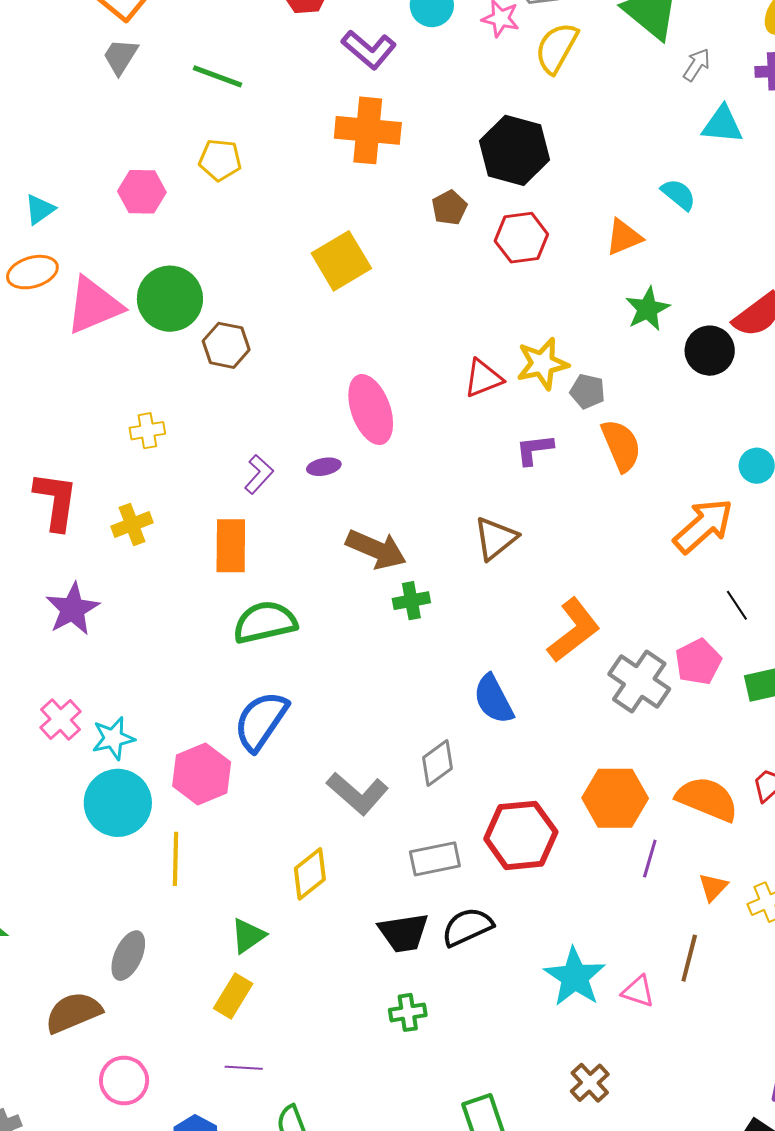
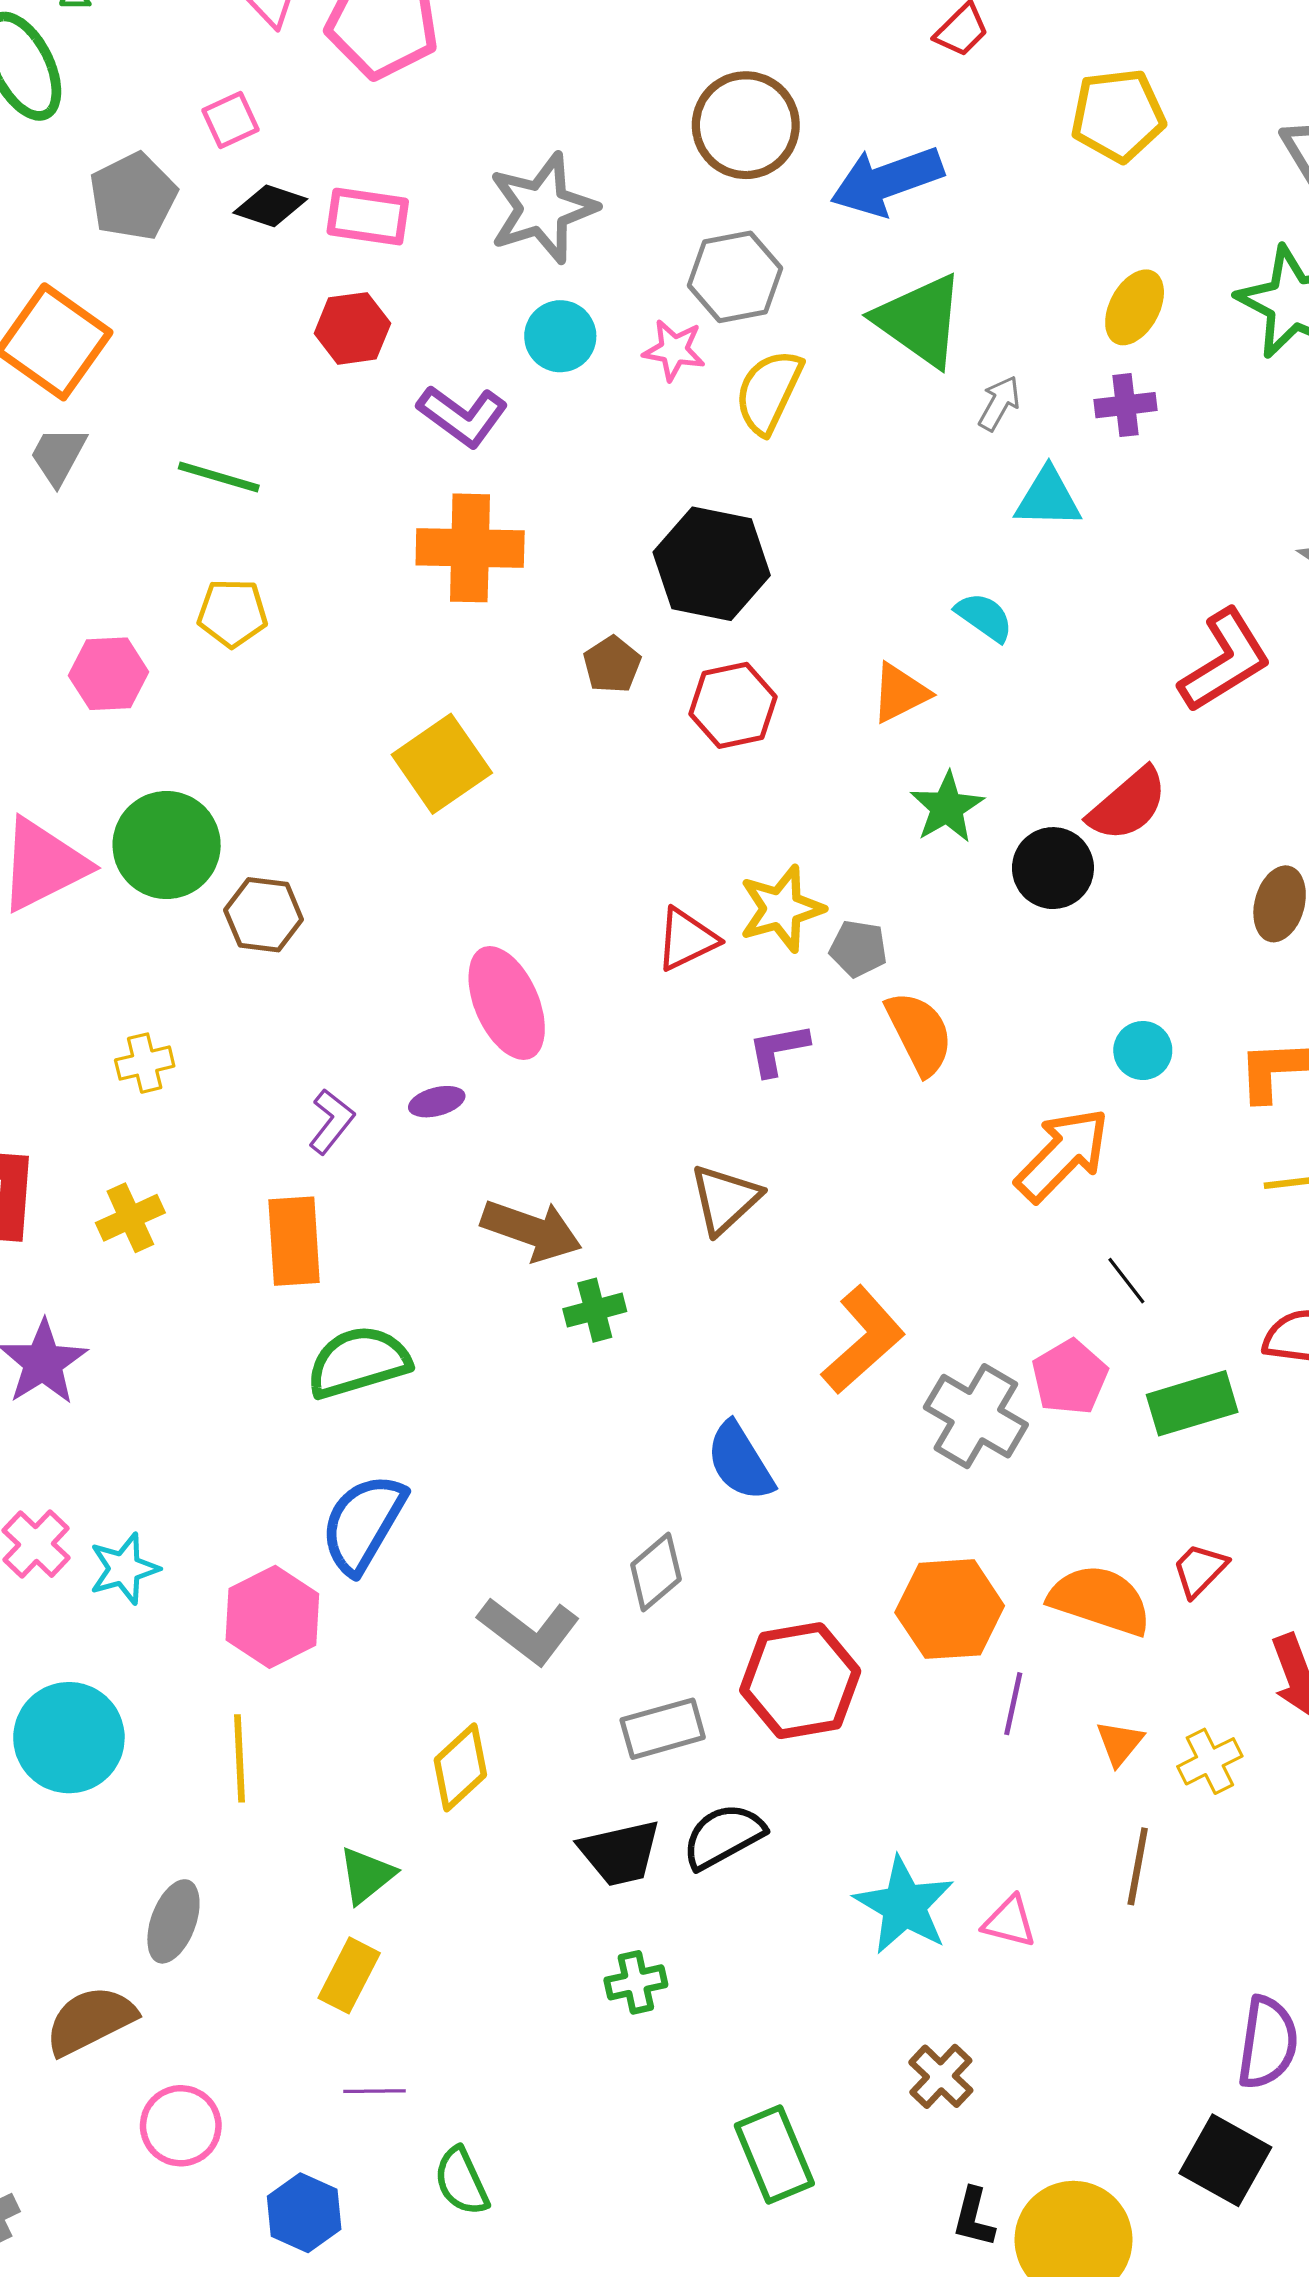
cyan circle: (118, 803) -> (69, 1738), moved
brown line: (689, 958) -> (1138, 1866), moved

